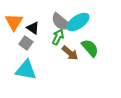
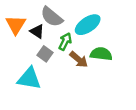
gray semicircle: (61, 22) -> (52, 17), moved
gray square: (26, 43) -> (45, 54), moved
green semicircle: (90, 48) -> (101, 54), turned -42

